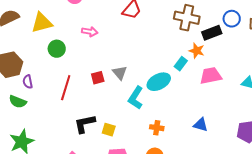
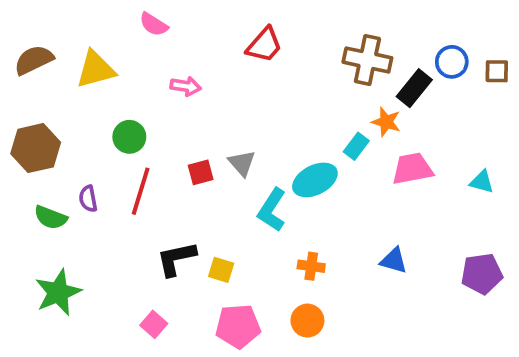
black rectangle: (212, 33) -> (414, 88), turned -30
green circle: (57, 49) -> (129, 137), moved
purple semicircle: (28, 82) -> (88, 199), moved

